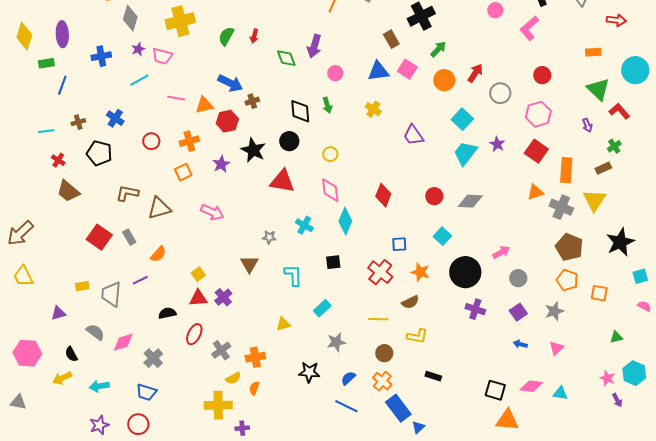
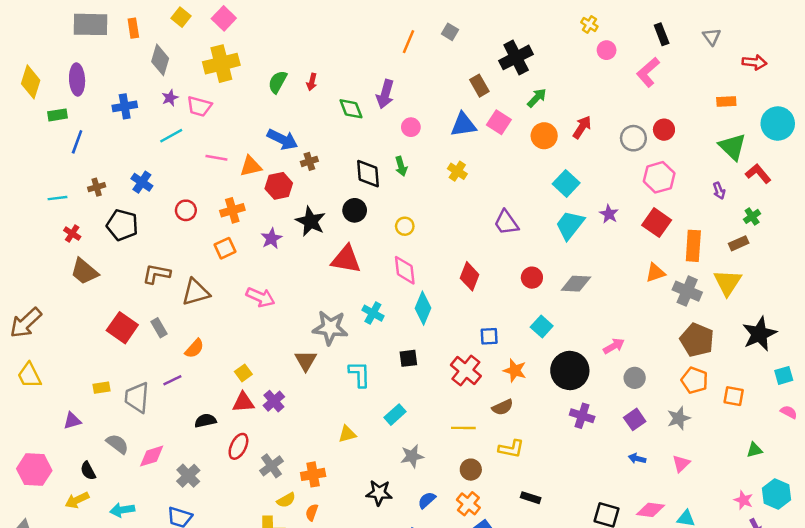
gray circle: (500, 93) -> (633, 138), moved
purple trapezoid: (413, 135) -> (506, 223), moved
gray star: (269, 237) -> (330, 328), size x2.0

